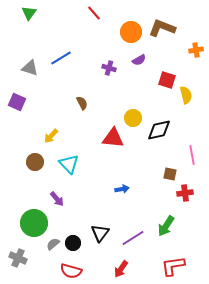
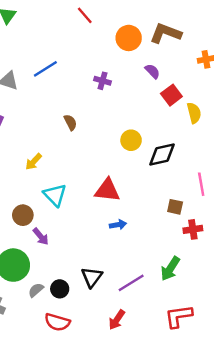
purple semicircle: (139, 60) -> (152, 71), moved, turned -104
red square: (167, 80) -> (171, 95), turned 36
red triangle: (113, 138) -> (107, 190), moved
brown circle: (35, 162) -> (23, 215), moved

